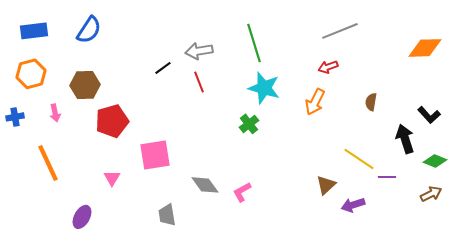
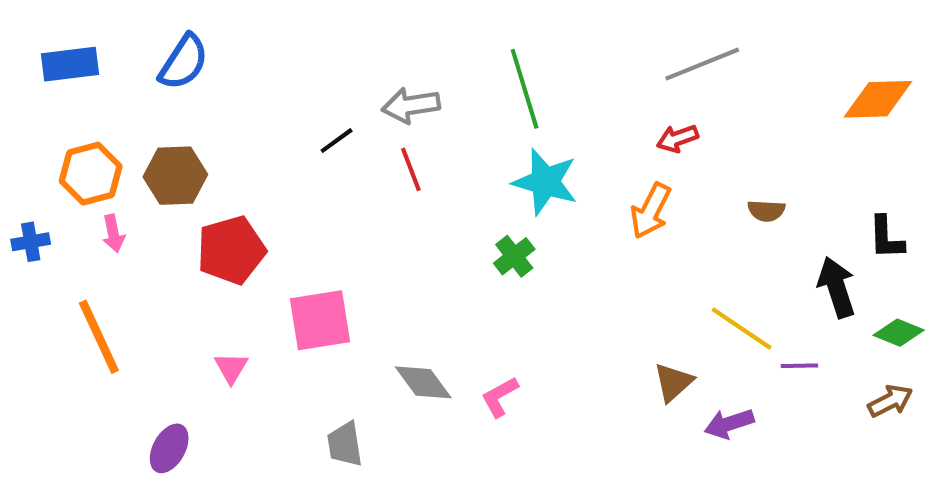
orange hexagon: (31, 74) -> (91, 174), moved
brown semicircle: (371, 102) -> (766, 211), turned -96
black L-shape: (429, 115) -> (886, 238), turned 40

